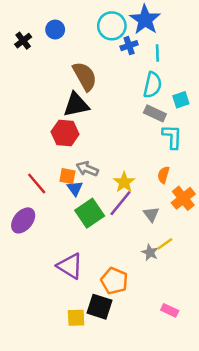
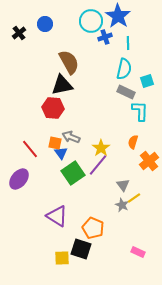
gray triangle: (151, 214) -> (123, 185), moved

